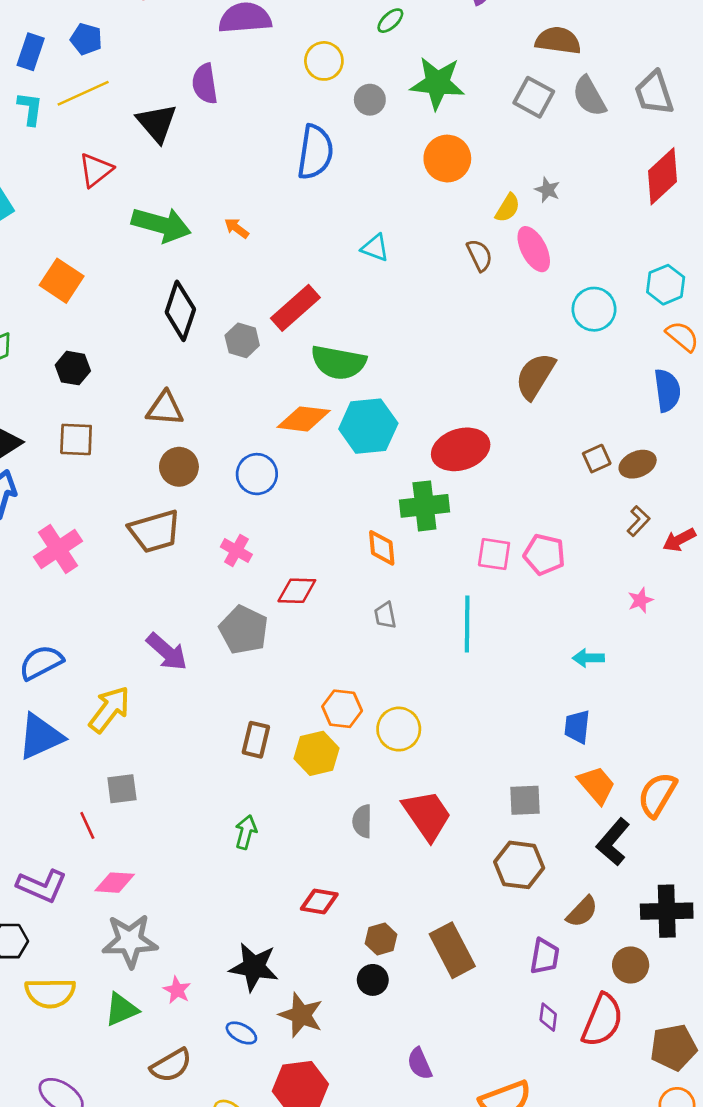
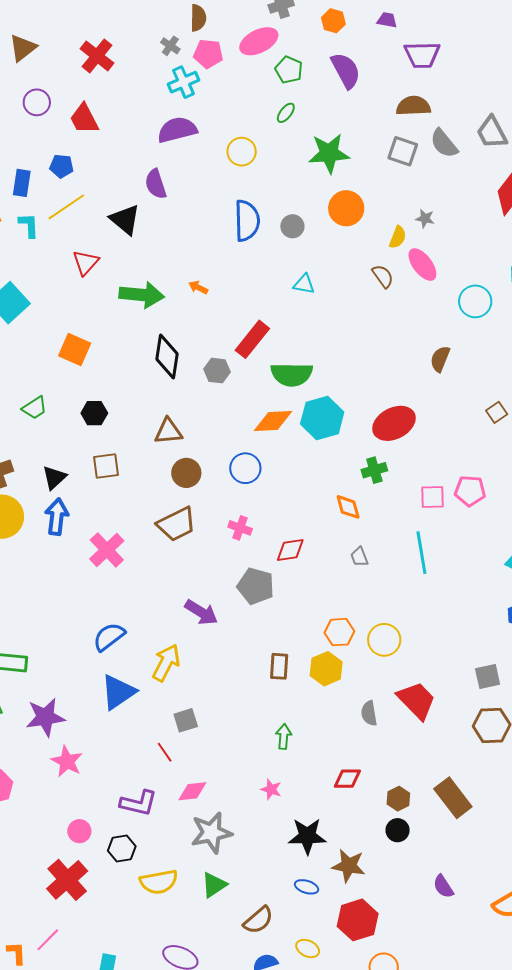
gray circle: (370, 100) -> (292, 226), moved
brown semicircle: (535, 376) -> (440, 359), size x0.7
green cross: (424, 506) -> (374, 470), size x0.7
pink star: (177, 990) -> (271, 789), moved

